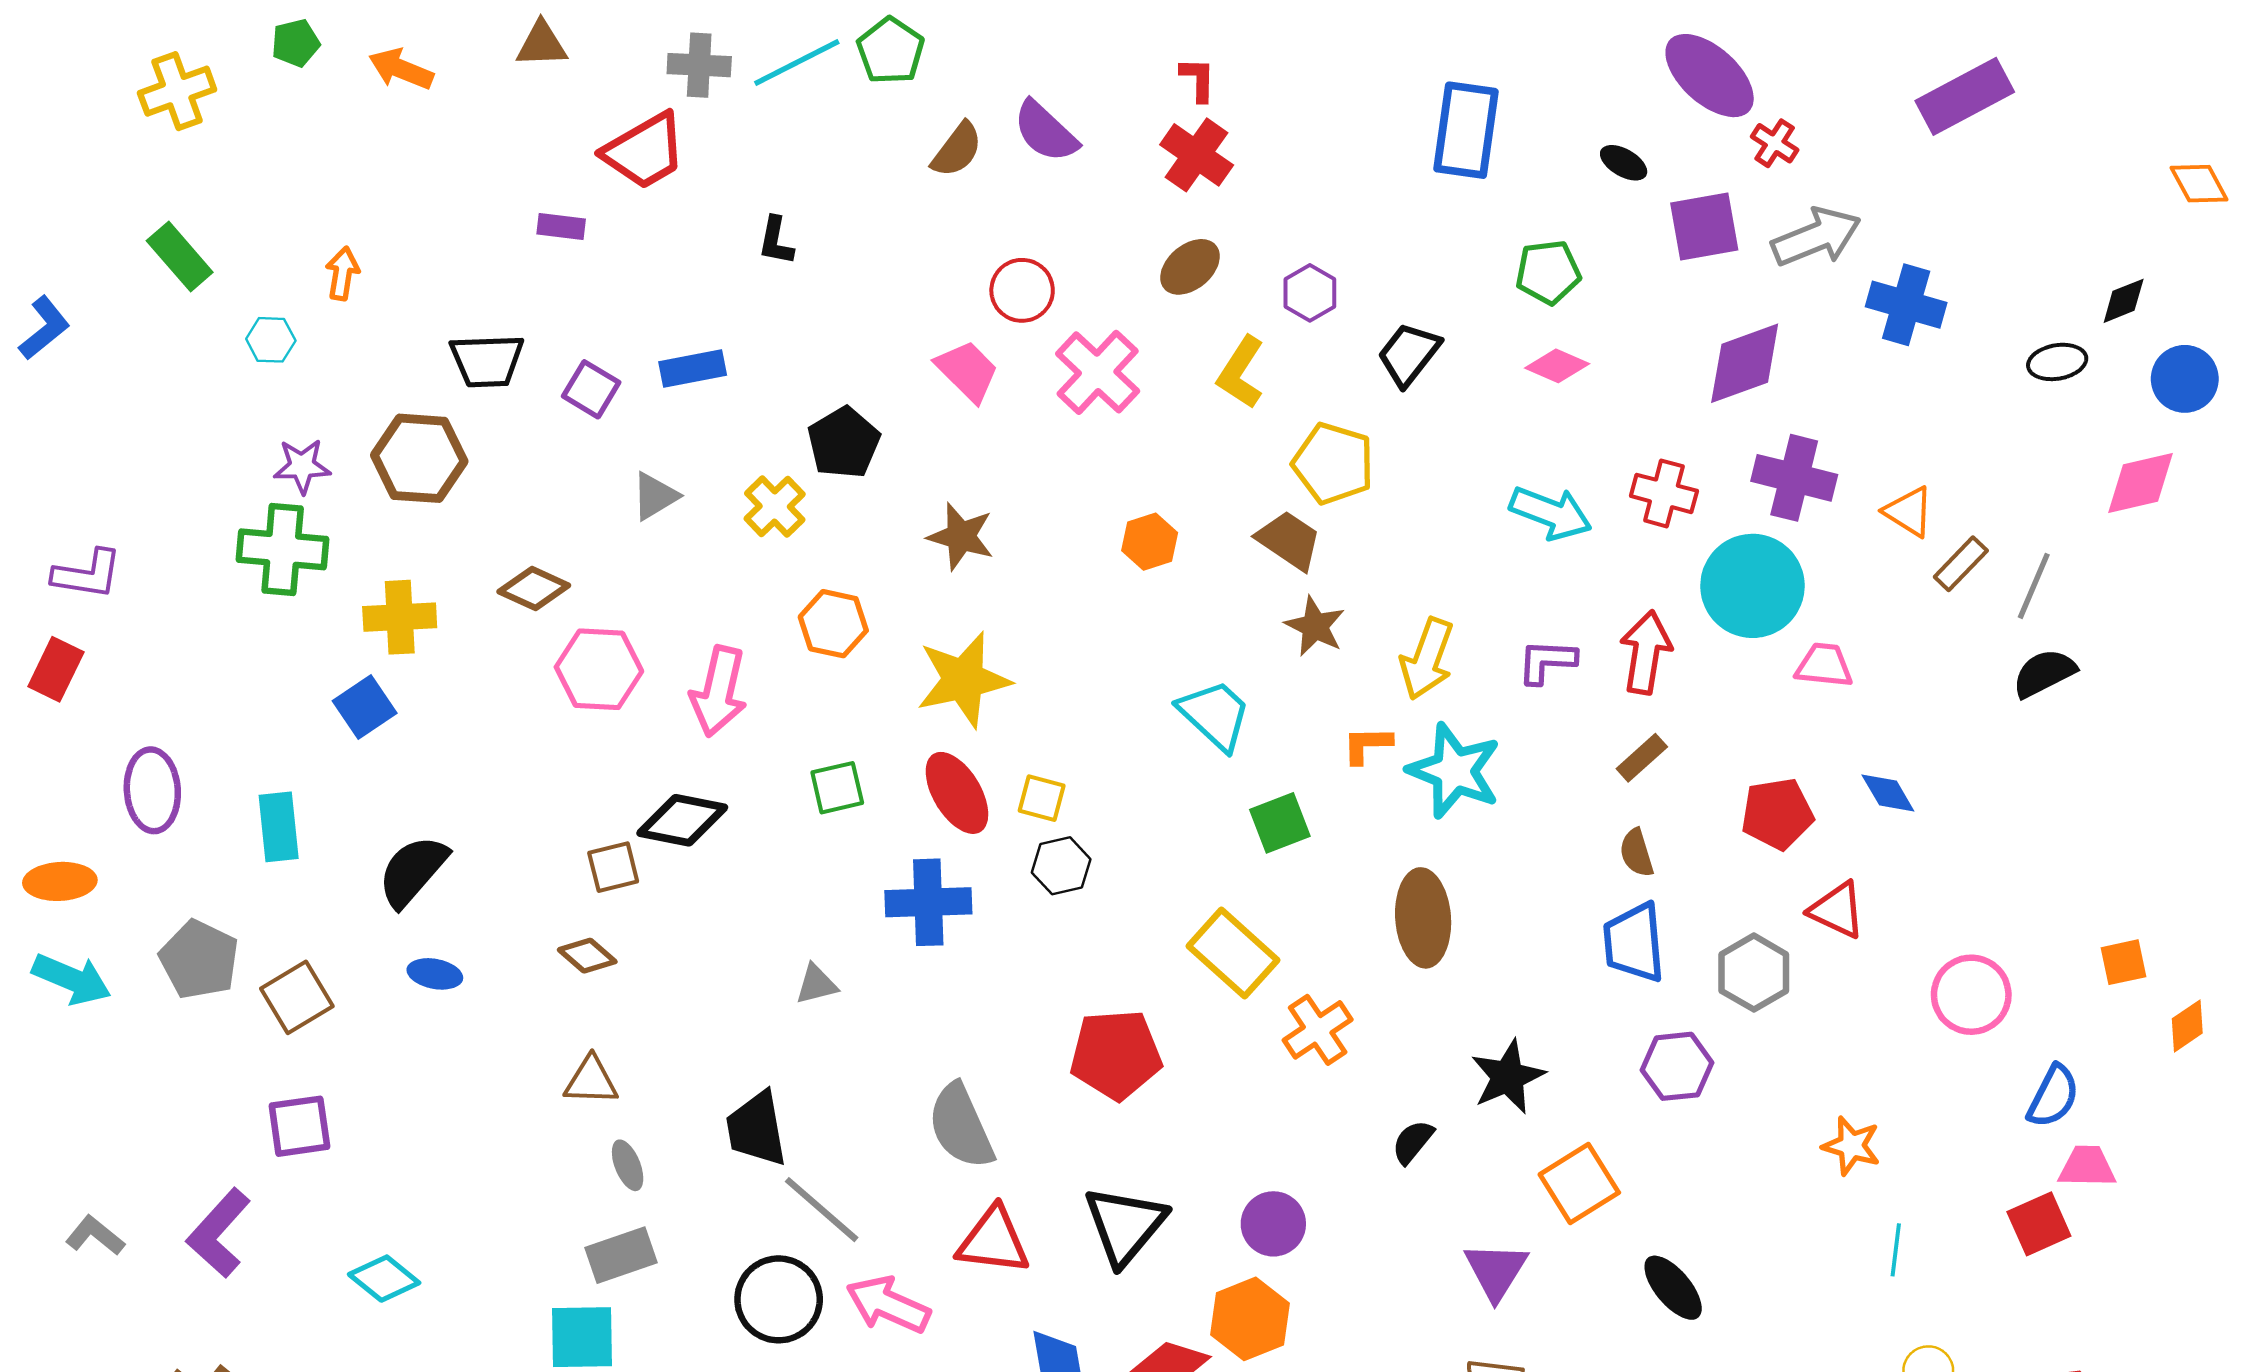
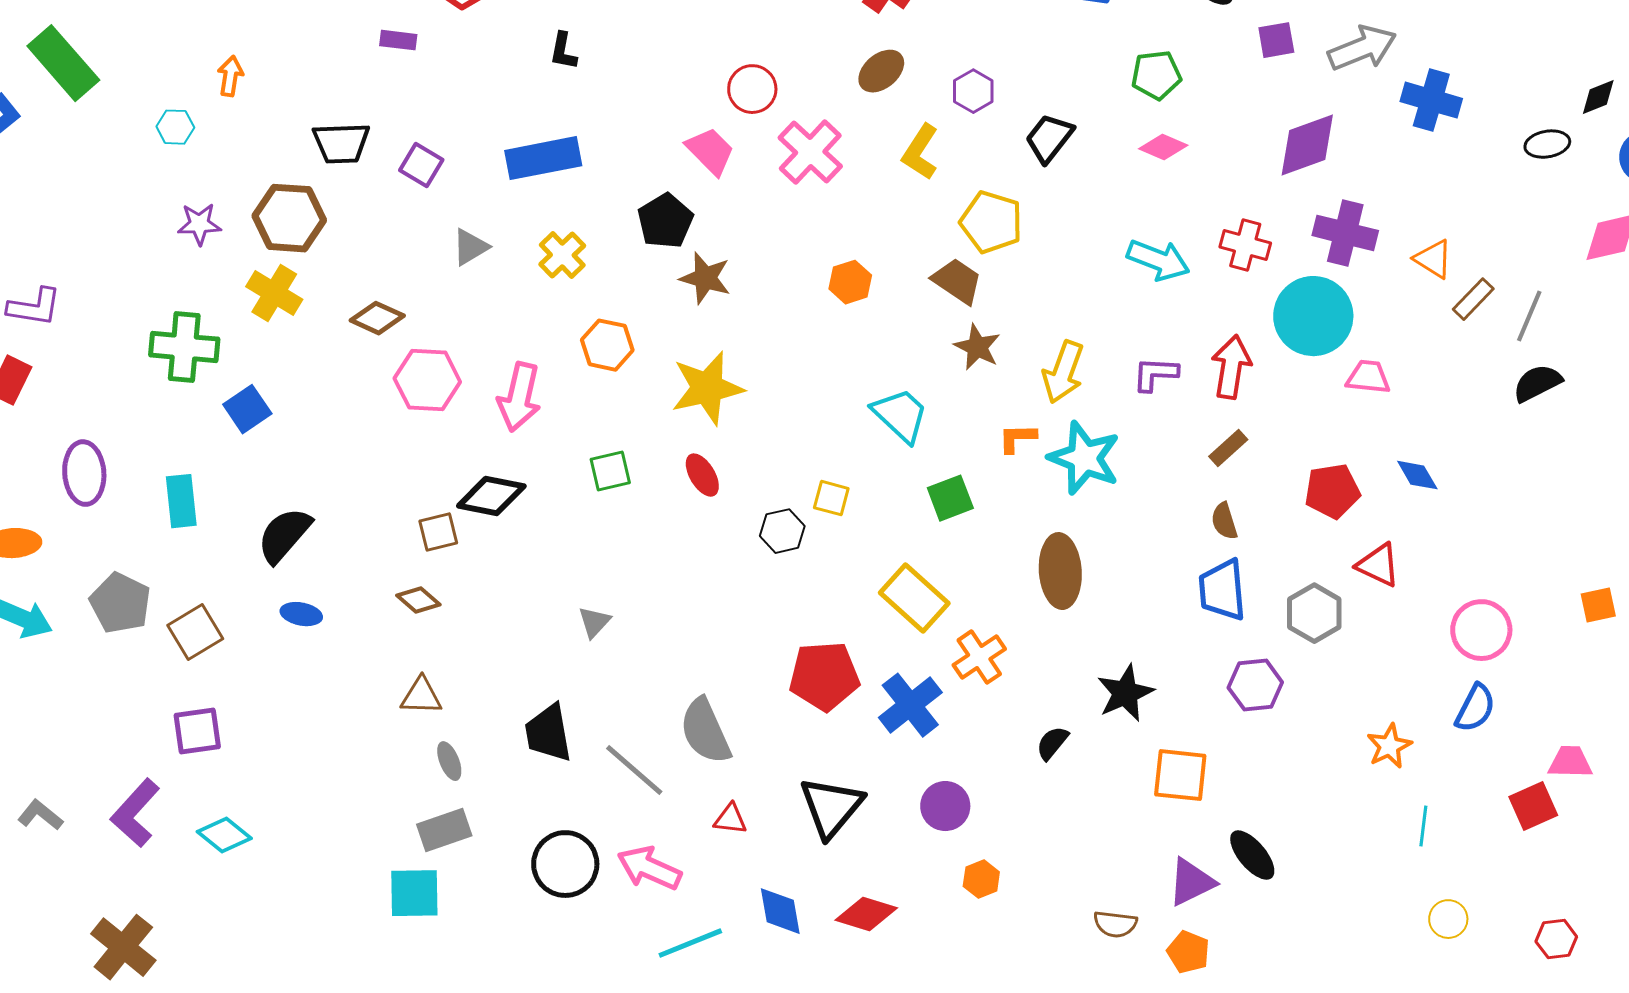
purple square: (1704, 227) -> (1276, 40), size x0.7
green rectangle: (180, 256) -> (63, 63), moved, size x1.4
blue rectangle: (693, 368) -> (543, 158), moved, size x1.5
black pentagon: (844, 443) -> (665, 221), moved
green cross: (283, 549) -> (184, 347), moved
yellow cross: (400, 617) -> (274, 293), moved, turned 34
red ellipse: (957, 793) -> (702, 475), size x0.7
yellow square: (1042, 798) -> (831, 498), moved
blue cross: (928, 902) -> (910, 705), moved, turned -36
gray triangle: (816, 984) -> (594, 622), turned -33
blue semicircle: (2053, 1096) -> (1475, 708), moved
orange star: (1851, 1146) -> (1389, 746), turned 30
orange square: (1579, 1184) -> (1180, 775), turned 38
gray line: (822, 1210) -> (634, 770), moved
red triangle: (993, 1241) -> (730, 819), size x0.6
purple triangle: (1496, 1271) -> (1191, 882), moved, turned 32
cyan diamond: (384, 1279) -> (224, 835), moved
orange hexagon: (1250, 1319) -> (981, 879), moved, size x0.6

